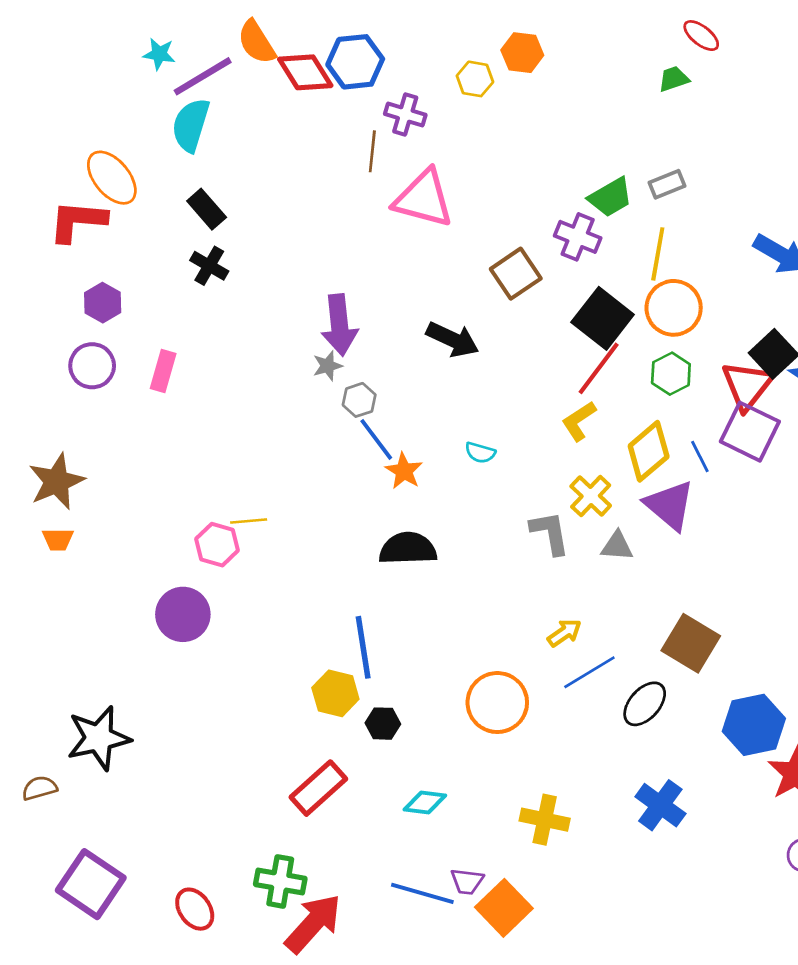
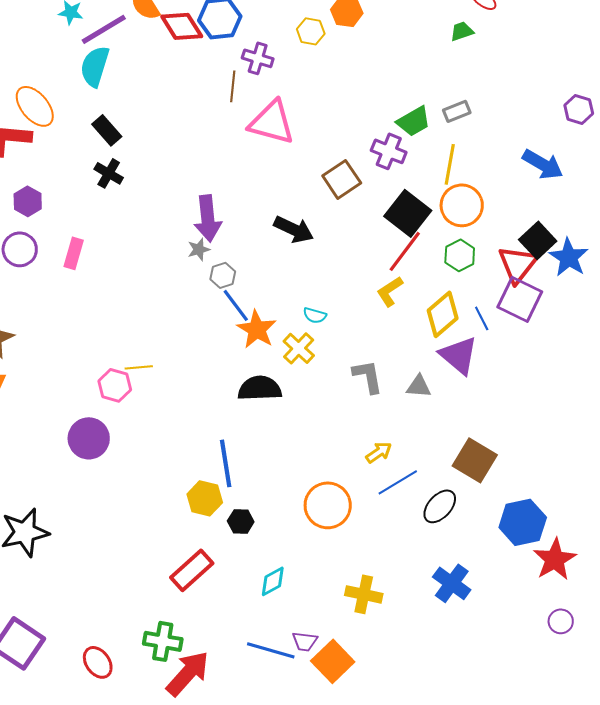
orange star: (404, 471) -> (257, 329), size x1.4
yellow cross: (591, 496) -> (299, 348), moved
cyan diamond: (425, 803) -> (273, 581), turned -36

